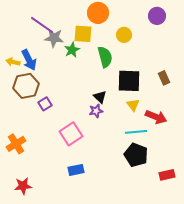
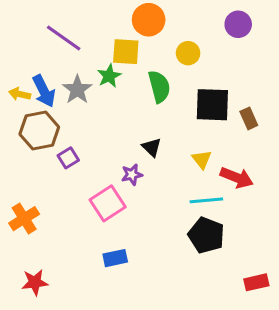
gray star: (54, 38) -> (77, 90), moved, turned 30
black square: (129, 81) -> (212, 105), moved
purple star: (96, 111) -> (132, 175), moved
red rectangle: (167, 175) -> (256, 282), moved

